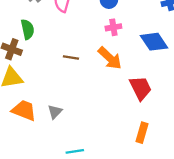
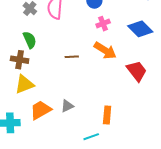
orange trapezoid: (24, 110) -> (41, 110), turned -40
gray triangle: (55, 112) -> (67, 106), turned 32
orange rectangle: (142, 133) -> (107, 115), moved

